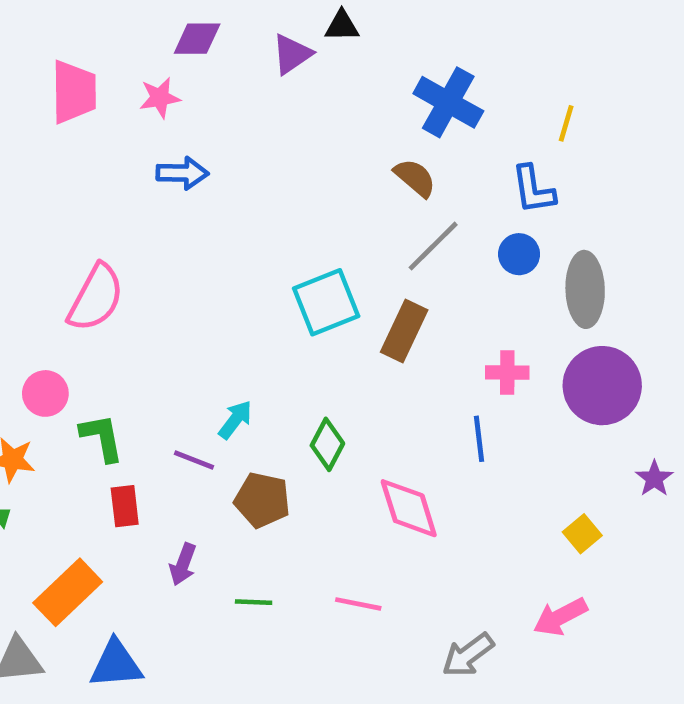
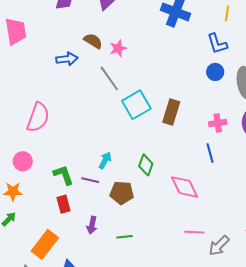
pink star: (160, 98) -> (118, 48), moved
brown semicircle: (415, 178) -> (93, 41), moved
gray line: (433, 246) -> (109, 78), moved, turned -72
green L-shape: (102, 438) -> (63, 175), moved
pink line: (358, 604) -> (194, 232), moved

